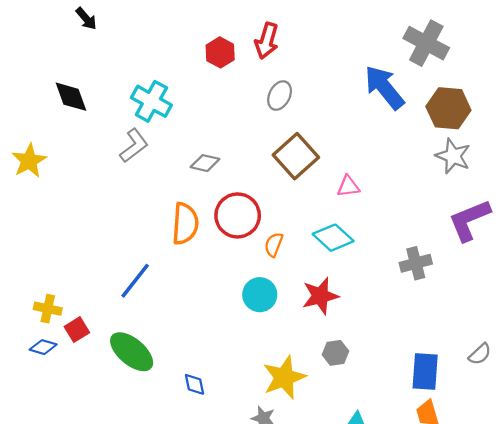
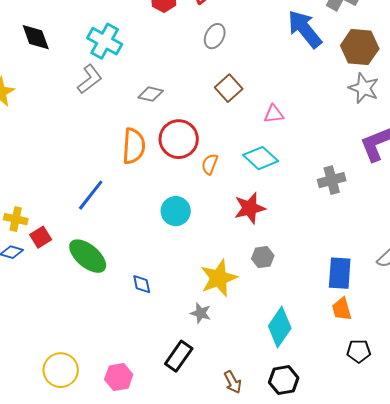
brown square: (296, 156) -> (229, 88), size x0.7
cyan circle: (260, 295) -> (176, 211), moved

